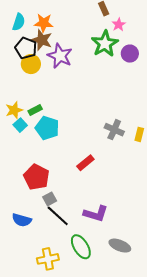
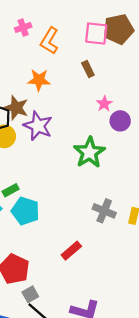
orange star: (44, 23) -> (39, 80), moved
pink star: (119, 25) -> (104, 104), moved
green star: (105, 44) -> (89, 152), moved

